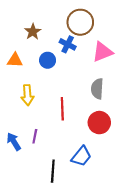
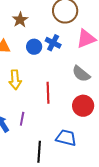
blue cross: (68, 44) -> (53, 43), moved
gray semicircle: (97, 89) -> (81, 74), turned -54
blue trapezoid: (81, 156) -> (66, 138), turned -115

